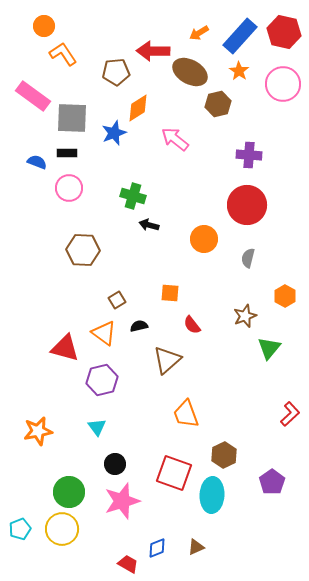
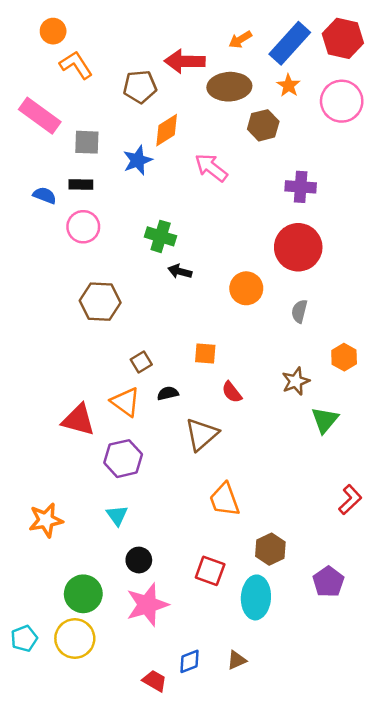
brown ellipse: (190, 72) -> (229, 87), turned -32
gray square: (72, 118) -> (87, 142), size x0.7
red square: (174, 473) -> (210, 571), size x0.7

